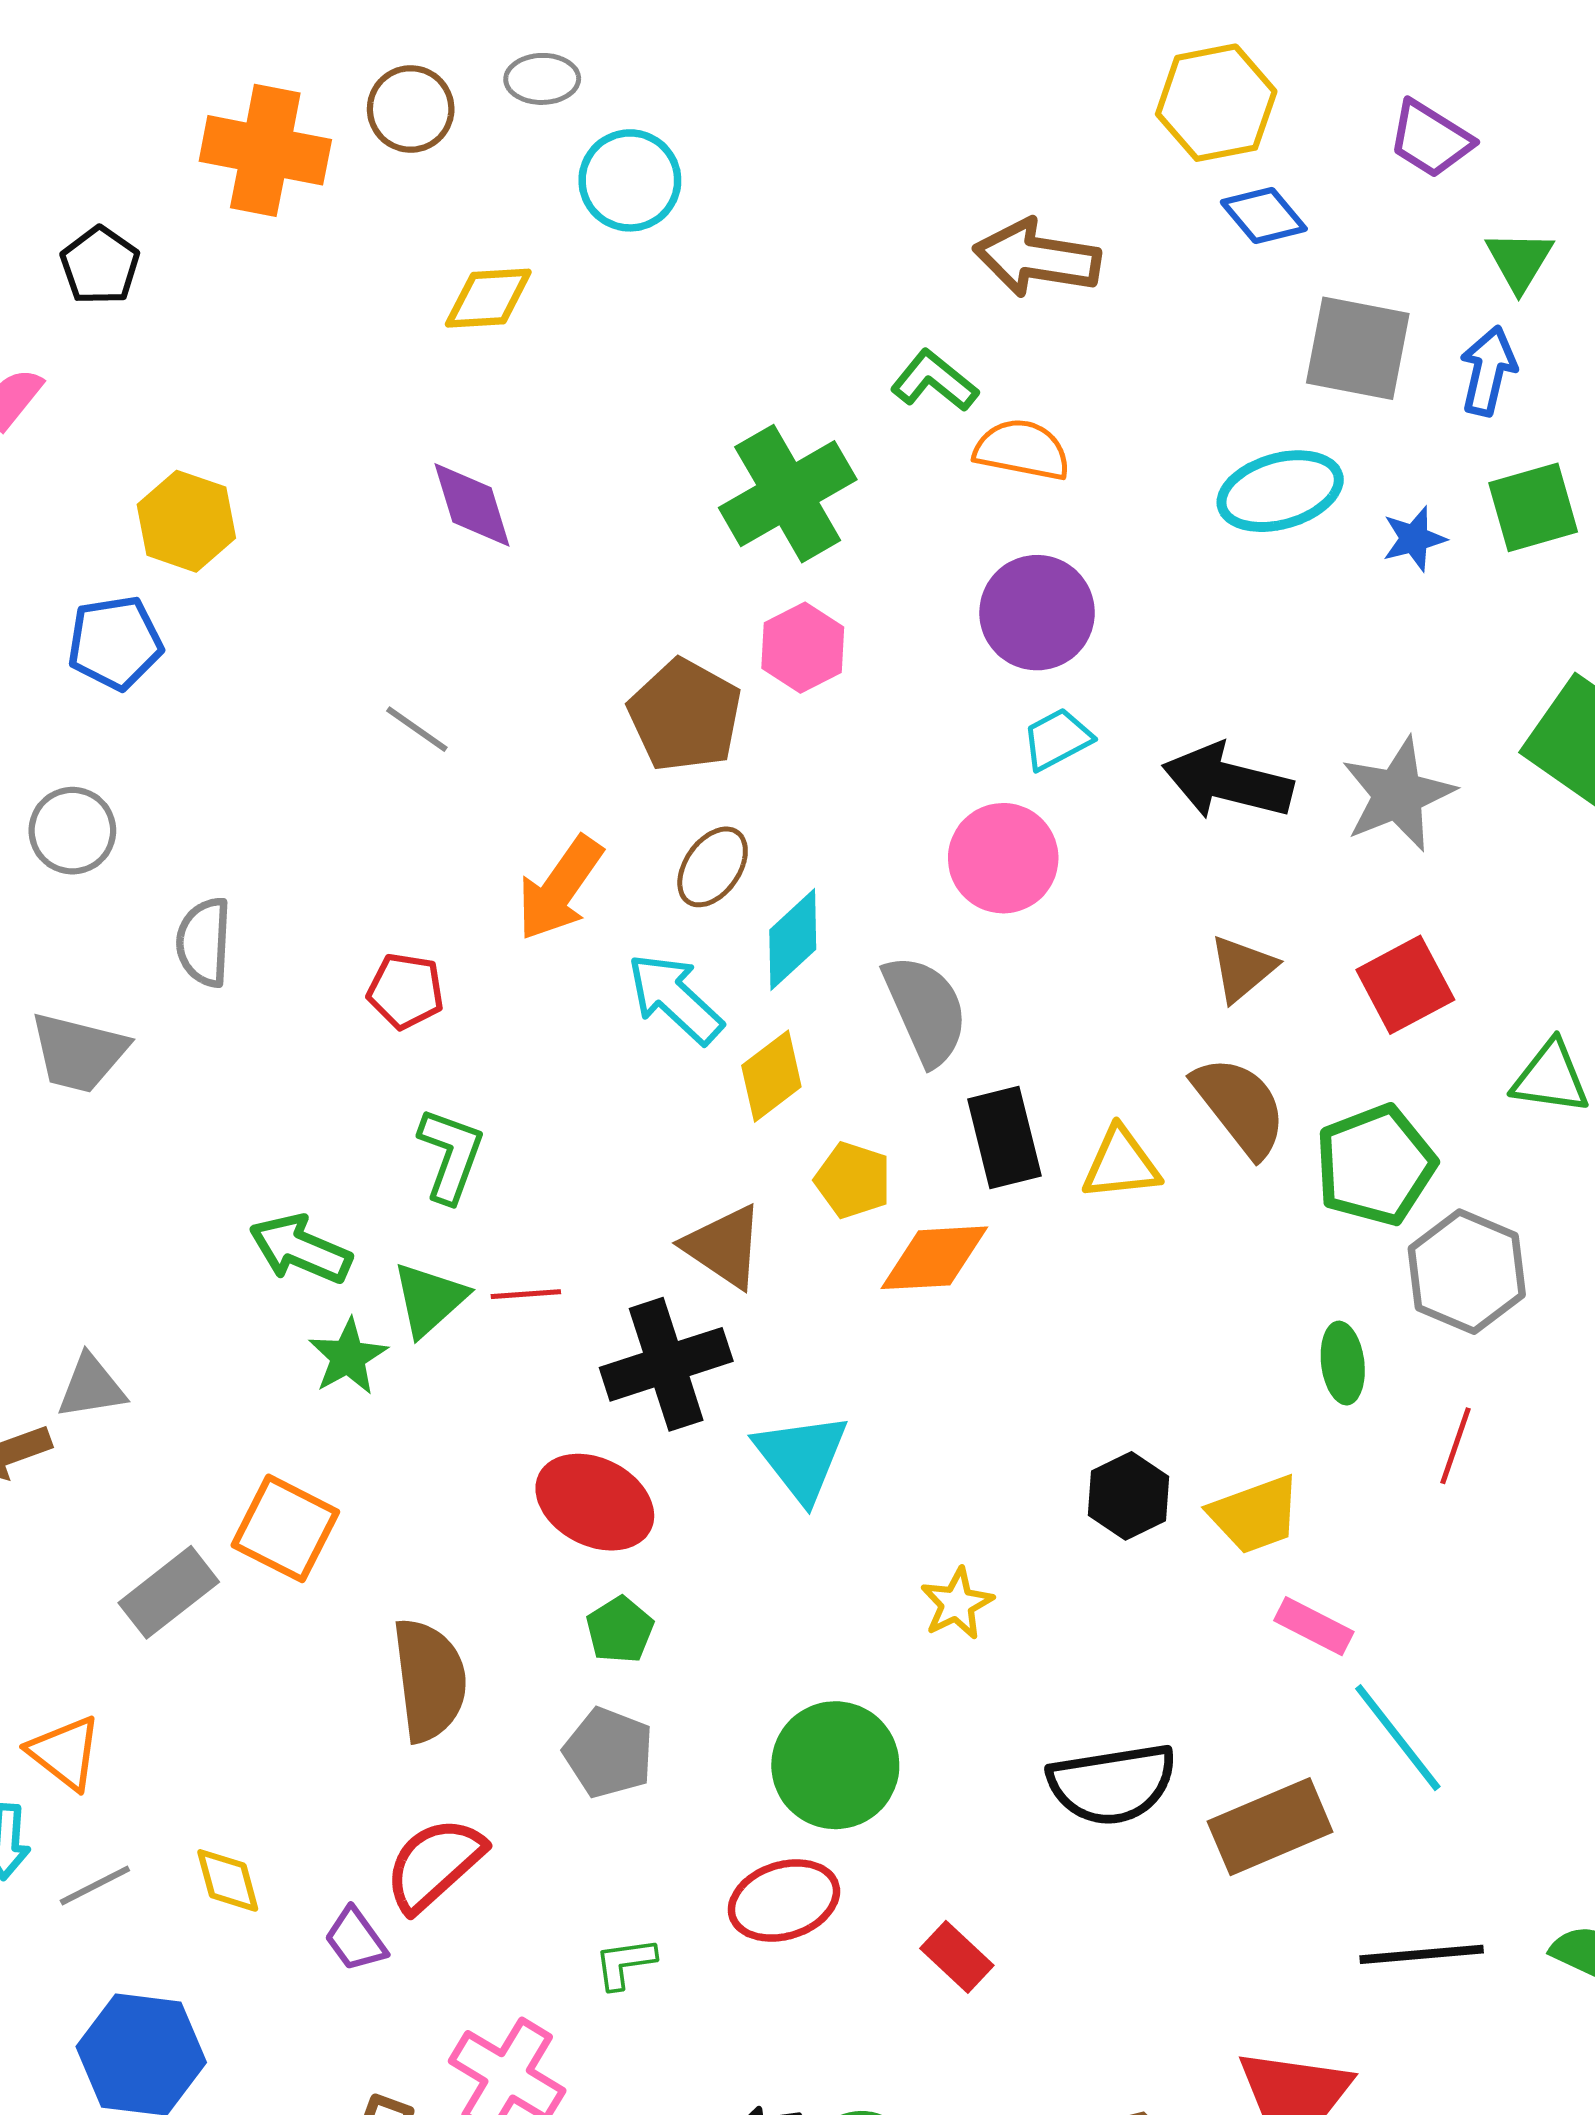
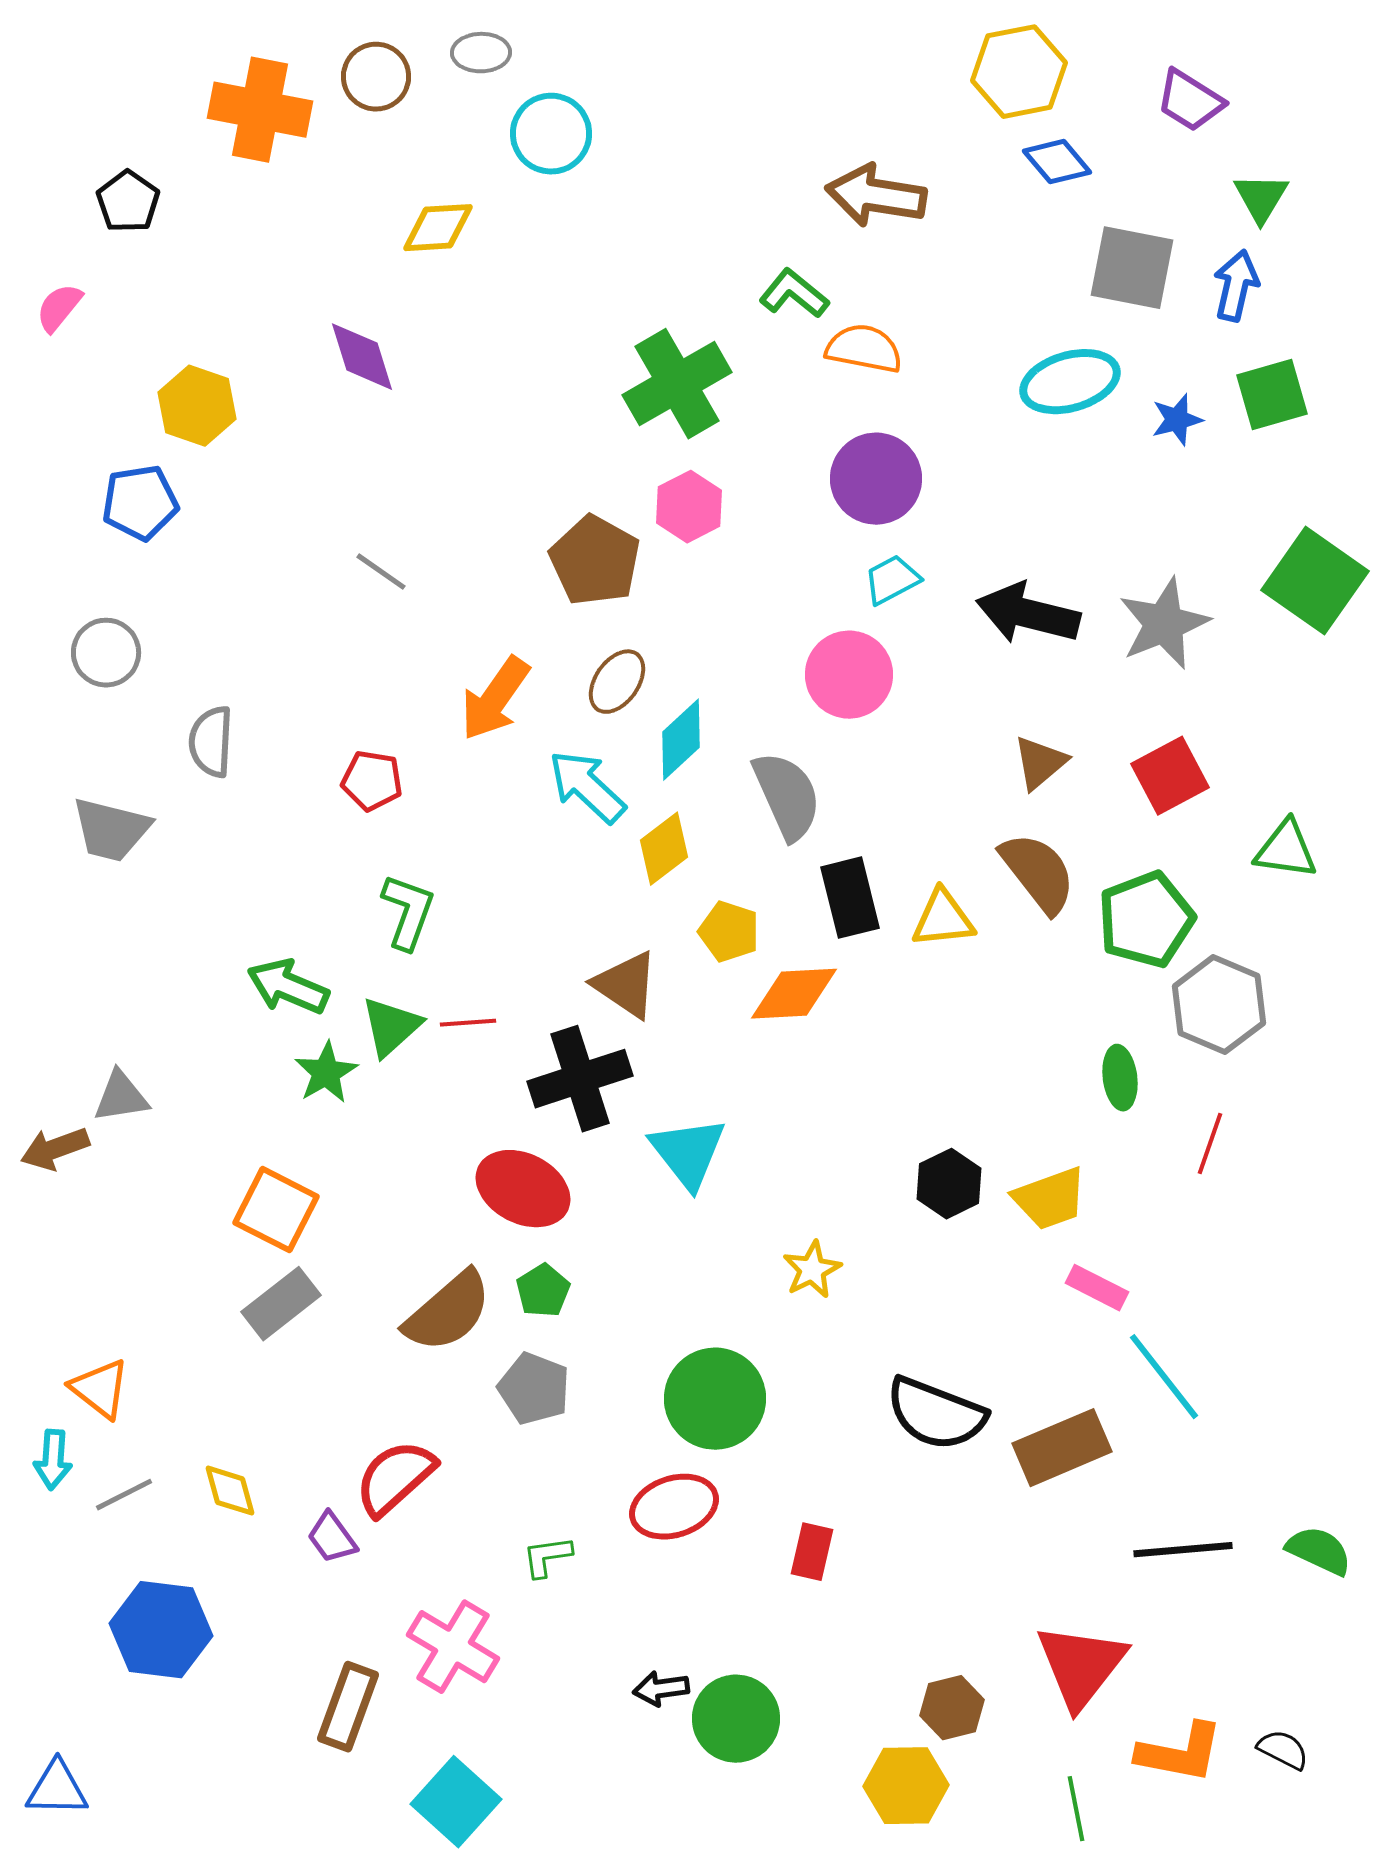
purple diamond: (472, 505) -> (362, 357), moved
gray rectangle: (169, 1592) -> (281, 1304), moved
brown semicircle: (429, 1680) -> (448, 1312), moved, turned 56
black semicircle: (1112, 1784) -> (936, 1414), turned 30
red rectangle: (957, 1957) -> (812, 1552), turned 60

